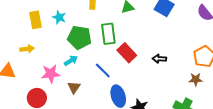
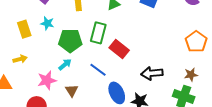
green rectangle: (108, 34) -> (98, 33), turned 30
black arrow: (159, 59) -> (152, 73), moved, size x1.5
brown star: (196, 79) -> (191, 75), moved

